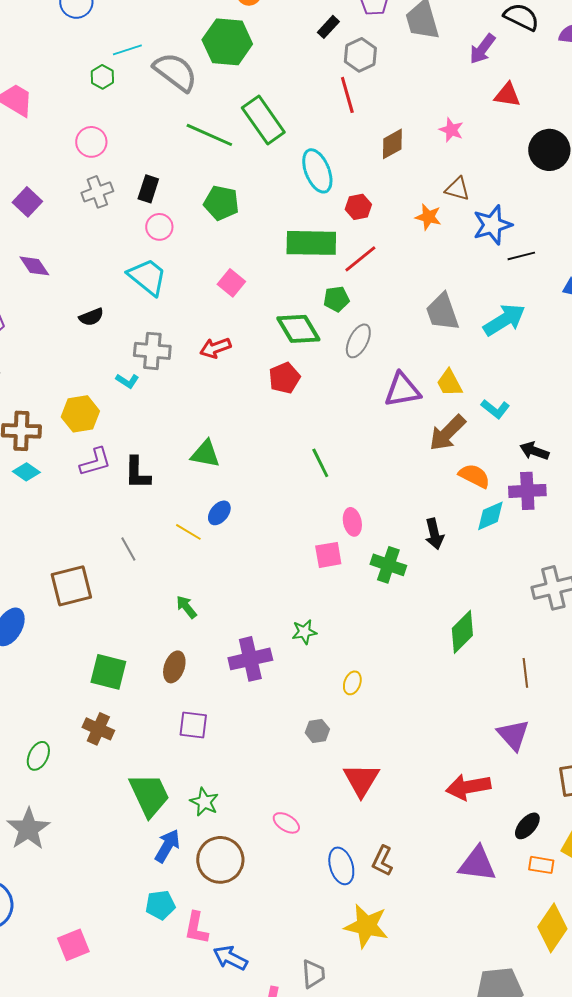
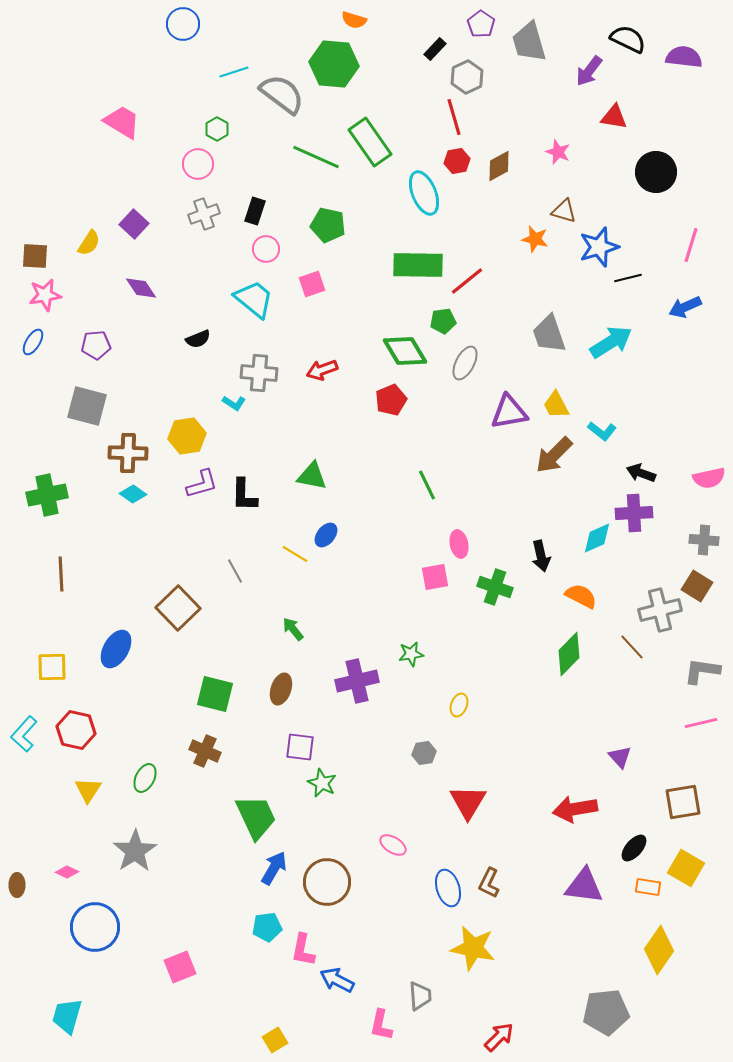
green hexagon: (102, 77) -> (217, 129), moved
red hexagon: (358, 207) -> (457, 161), moved
pink square: (231, 283) -> (312, 284), moved, turned 32
orange semicircle: (474, 476) -> (581, 596), moved
brown square: (71, 586) -> (178, 608), turned -30
brown line: (525, 673) -> (632, 647), moved, turned -36
purple triangle: (513, 735) -> (620, 757), size x0.7
green star: (204, 802) -> (322, 783), moved

